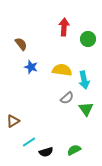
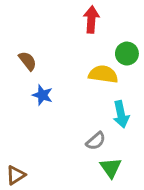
red arrow: (64, 27) -> (91, 19), moved
yellow semicircle: (62, 70) -> (103, 74), moved
green triangle: (86, 109) -> (111, 168), moved

